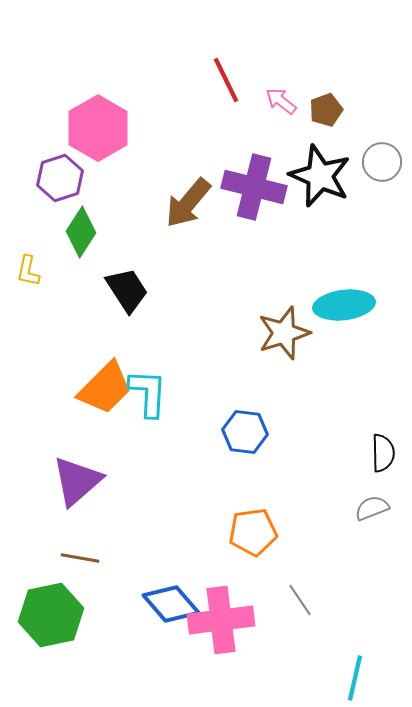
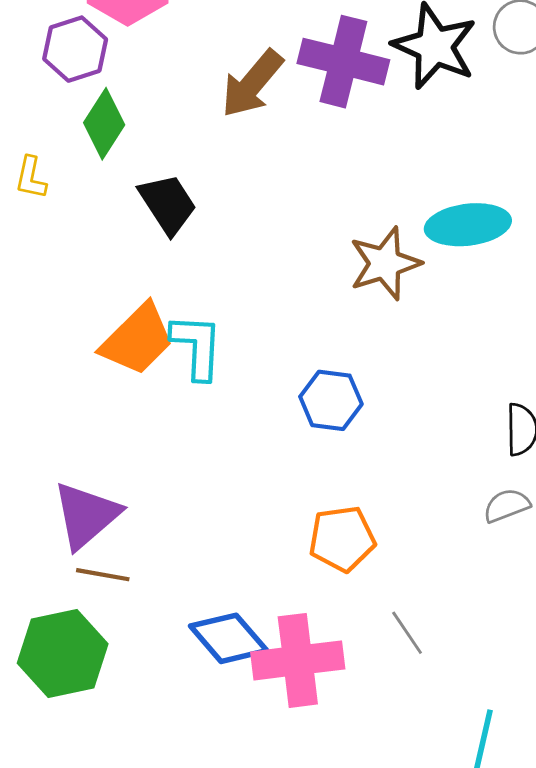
purple triangle: (77, 481) -> (86, 515), moved

